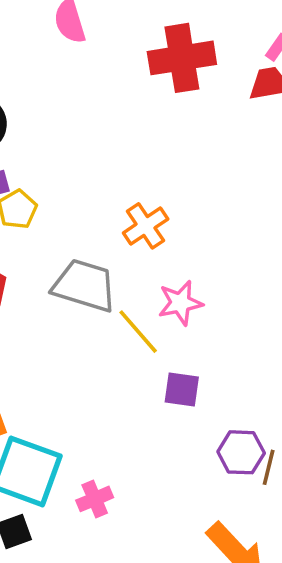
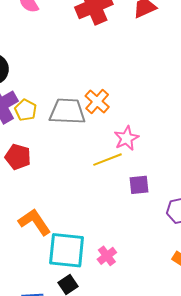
gray trapezoid: (85, 285) -> (67, 111), moved
yellow line: (138, 332) -> (108, 160), turned -56

